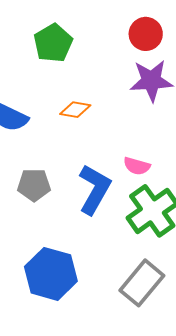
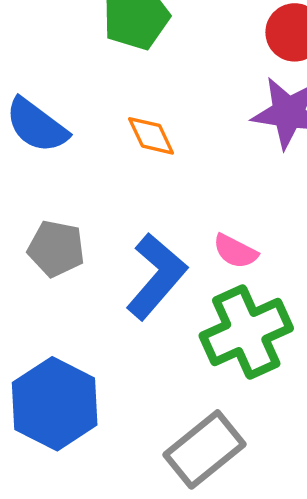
orange diamond: (75, 110) -> (151, 136), turned 44

